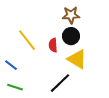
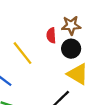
red semicircle: (53, 45) -> (51, 35), moved

